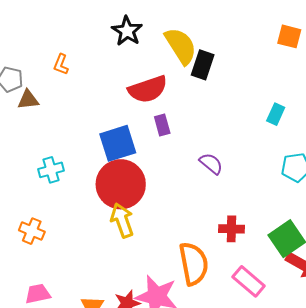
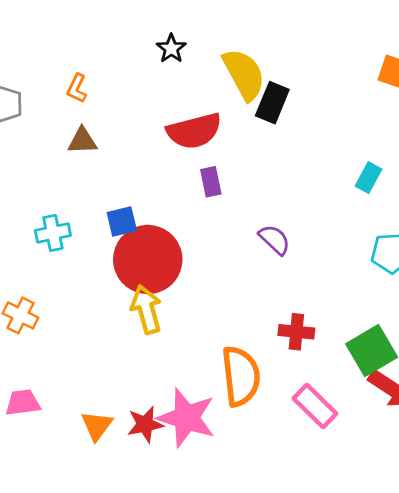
black star: (127, 31) -> (171, 48), size x0.7
brown triangle: (28, 100) -> (82, 141), moved
blue square: (118, 143) -> (122, 221), moved, size x0.6

